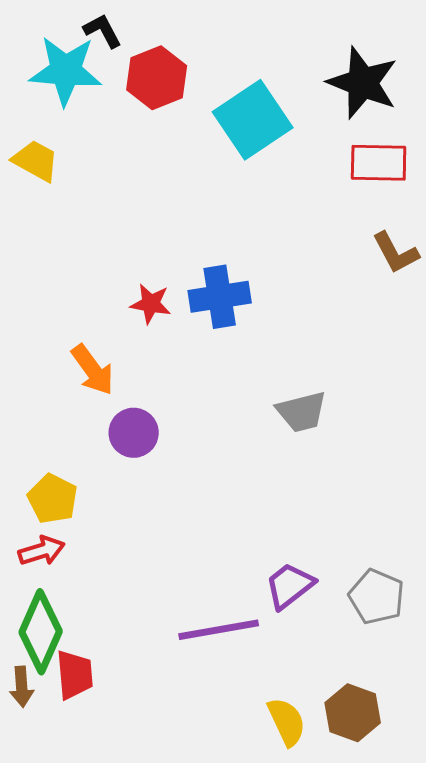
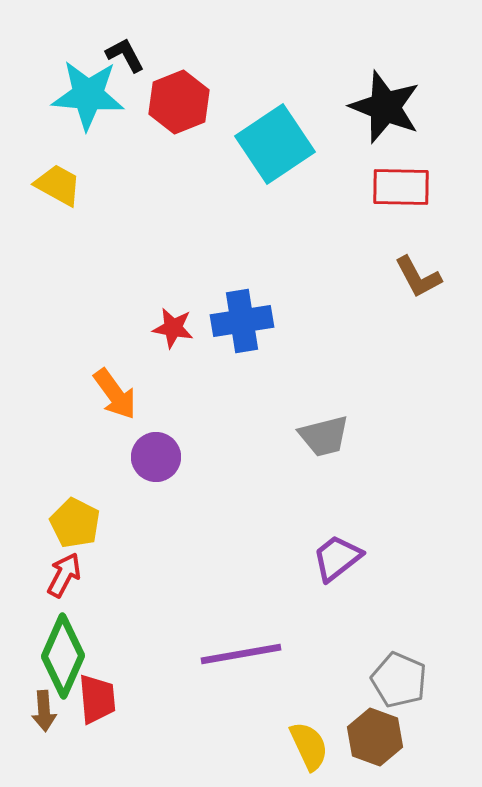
red arrow: (42, 551) -> (64, 575), turned -45
purple trapezoid: (290, 586) -> (337, 558), moved
gray pentagon: (377, 597) -> (399, 680), moved

